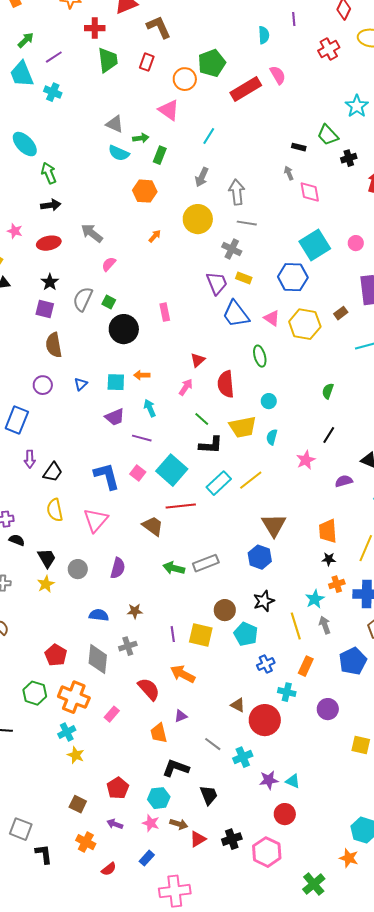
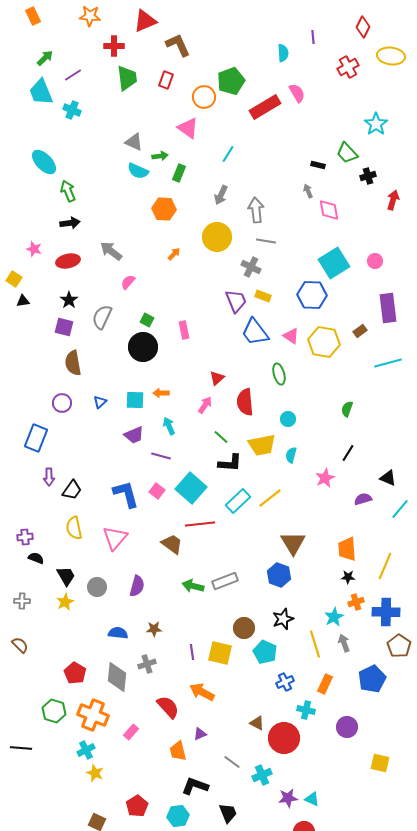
green square: (109, 302) -> (147, 320), moved

